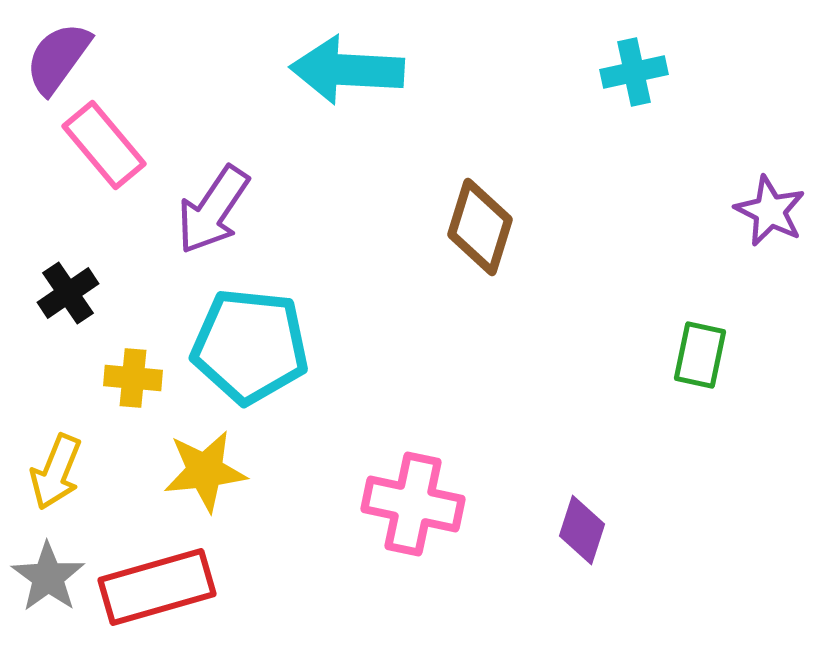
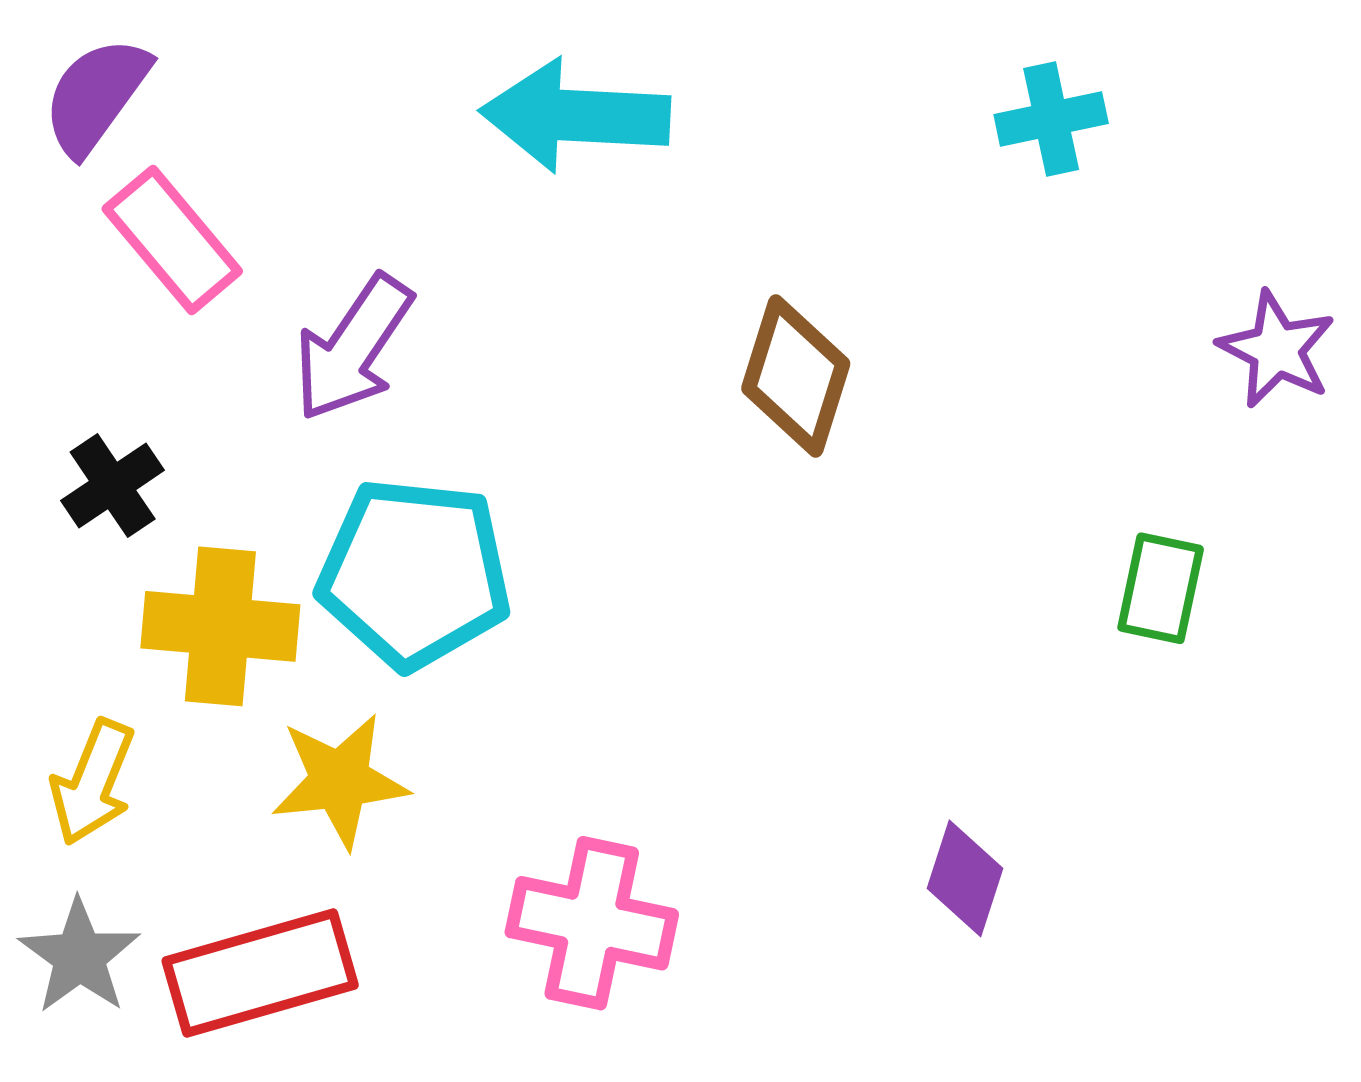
yellow cross: (133, 378) -> (220, 626), size x1.6
pink cross: (413, 504) -> (592, 923), moved

